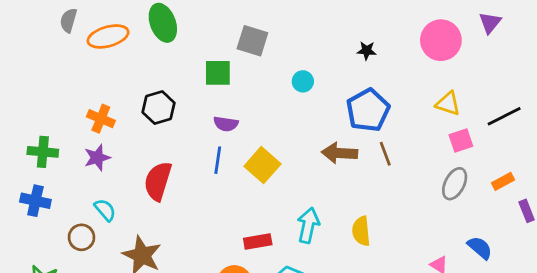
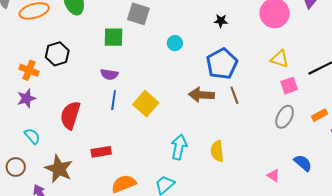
black hexagon: (159, 108) -> (57, 54), moved
purple semicircle: (226, 124) -> (109, 74), moved
brown circle: (81, 237) -> (16, 167), moved
red rectangle: (258, 242) -> (101, 152), moved

